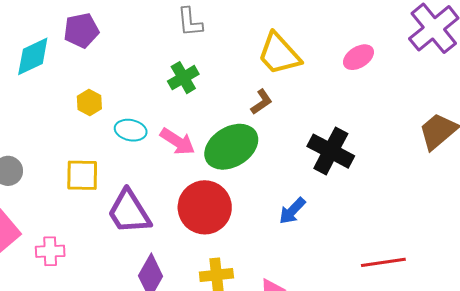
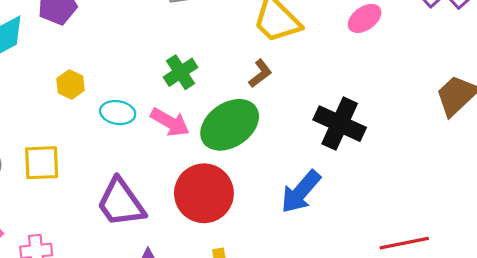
green cross: (183, 78) -> (181, 72), moved
yellow square: (82, 175) -> (42, 163), moved
blue arrow: (292, 211) -> (301, 192), size x1.4

